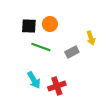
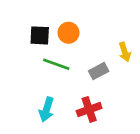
cyan arrow: (34, 80) -> (47, 109), turned 48
red cross: (57, 86) -> (89, 109), moved

